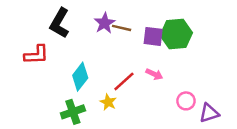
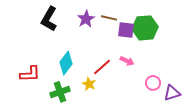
brown line: (122, 28) -> (109, 18), moved
red L-shape: (36, 55) -> (30, 74), moved

